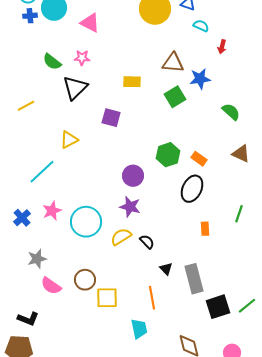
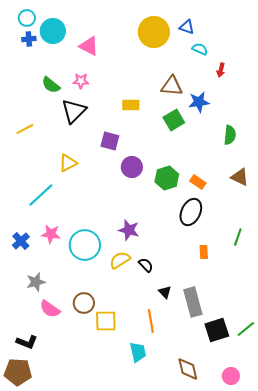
green semicircle: (231, 112) -> (230, 135), turned 54
purple circle: (133, 176) -> (132, 167), moved
pink star: (52, 211) -> (51, 234), turned 30

